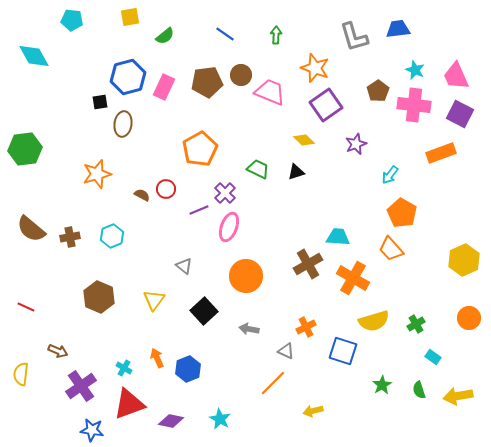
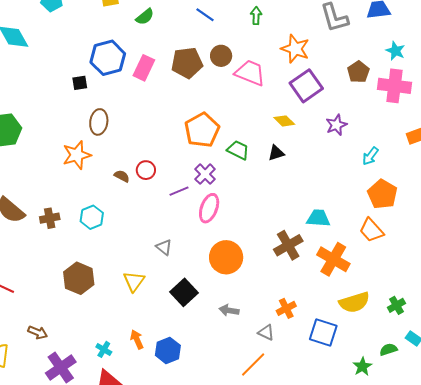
brown ellipse: (123, 124) -> (99, 122), moved
orange pentagon: (200, 149) -> (202, 130), moved
green semicircle: (419, 390) -> (388, 349), moved, turned 90

